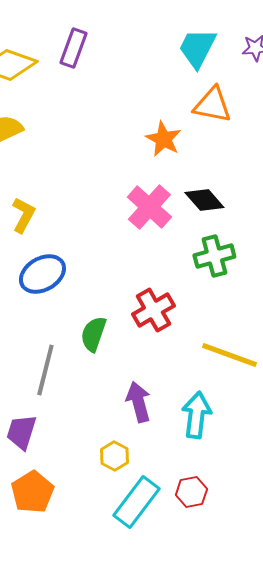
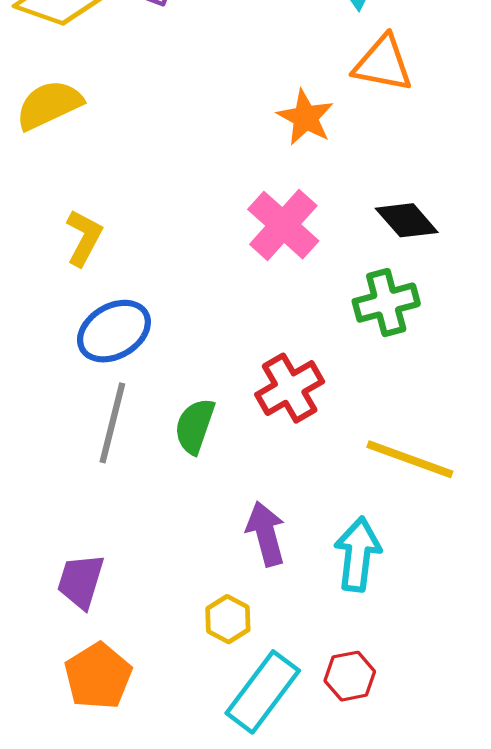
black diamond: (204, 200) -> (407, 220), moved
gray line: (45, 370) -> (112, 423), moved

